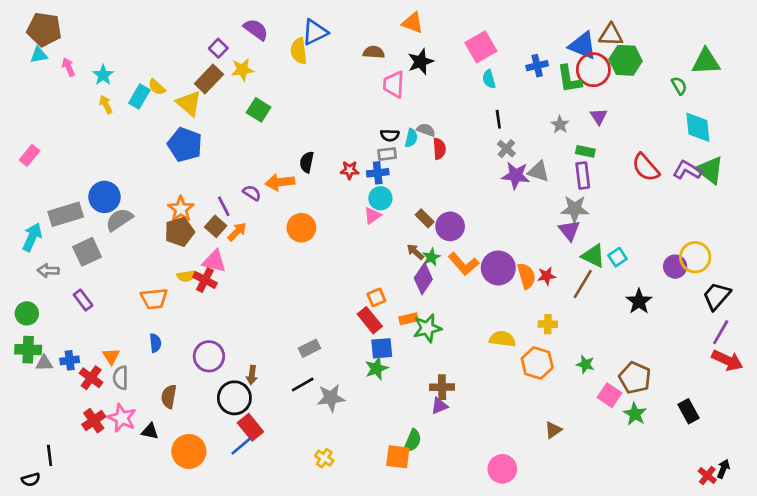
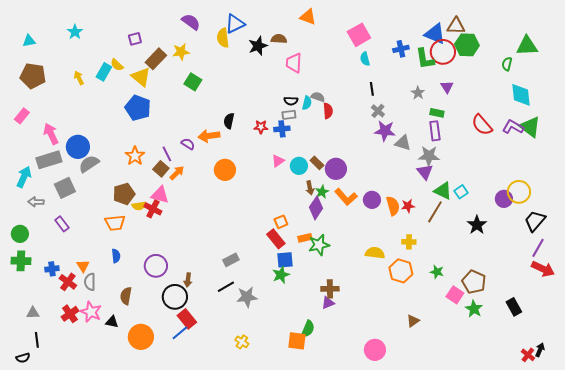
brown pentagon: (44, 29) -> (33, 76), moved
purple square: (218, 48) -> (135, 39), moved, turned 32
black star: (421, 62) -> (258, 46), moved
pink arrow: (68, 67) -> (51, 134), moved, size x1.5
cyan star: (103, 75) -> (75, 32), moved
green semicircle: (679, 86) -> (507, 64), turned -136
gray triangle: (538, 171) -> (403, 143), moved
cyan circle: (380, 198) -> (299, 166), moved
brown pentagon: (179, 232) -> (124, 194), moved
brown arrow: (415, 252) -> (310, 188), turned -144
purple circle: (498, 268) -> (372, 200), size x0.7
gray triangle: (44, 363) -> (33, 313), moved

